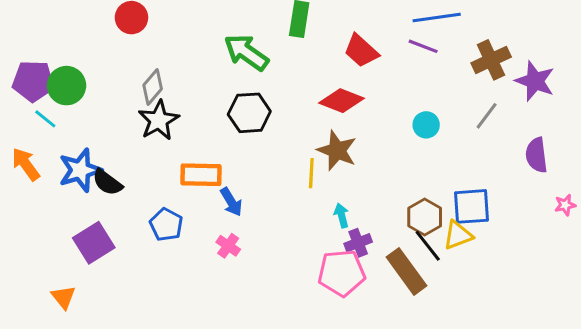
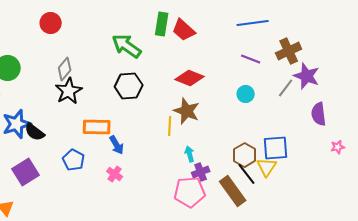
purple line: (423, 46) -> (251, 59), moved
red trapezoid: (361, 51) -> (184, 30), moved
purple star: (535, 81) -> (307, 76), moved
yellow triangle: (458, 235) -> (267, 167), turned -35

